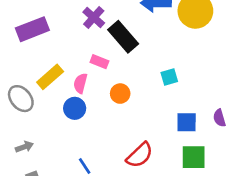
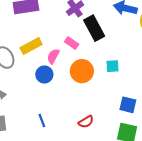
cyan square: (169, 77) -> (113, 66), moved
orange circle: (120, 94) -> (82, 71), size x1.5
red semicircle: (140, 155) -> (86, 122), size x0.7

